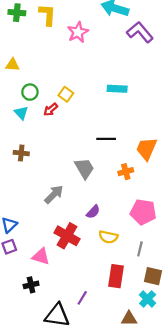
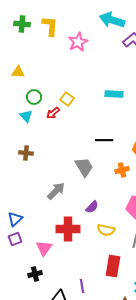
red cross: (67, 236) -> (68, 229), turned -30
pink triangle: (41, 257) -> (44, 248), turned 48
purple line: (82, 298) -> (82, 286), turned -40

